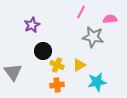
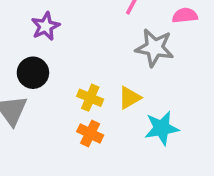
black circle: (43, 51) -> (33, 73), moved
orange cross: (57, 85) -> (90, 133), turned 32

